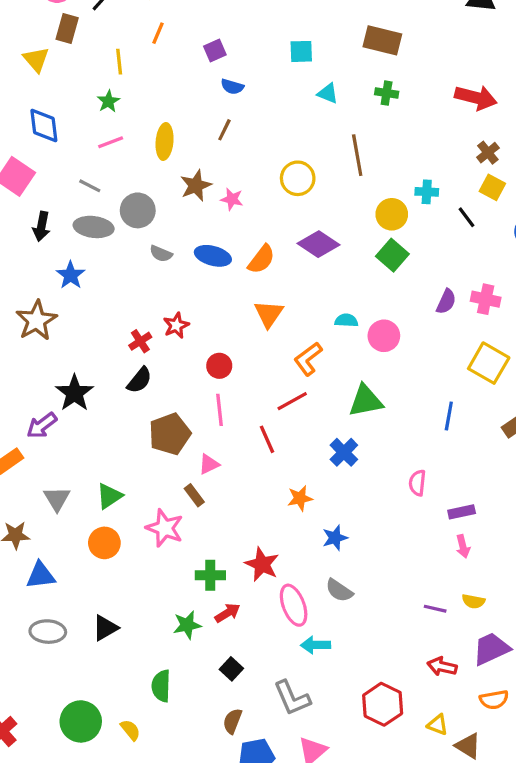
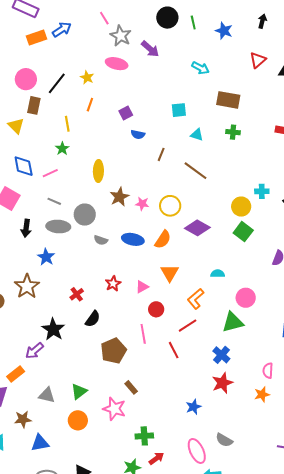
brown line: (224, 130) -> (161, 154), moved
pink line: (111, 142) -> (50, 173), moved
brown line: (357, 155) -> (196, 171), moved, turned -40
yellow circle: (298, 178) -> (170, 206), moved
pink circle: (384, 336) -> (246, 298), moved
red cross: (140, 341) -> (77, 294), moved
red circle: (219, 366) -> (156, 309), moved
pink triangle: (209, 464) -> (142, 287), moved
orange star: (300, 498) -> (262, 394), moved
gray triangle: (57, 499) -> (47, 395), turned -42
blue star: (335, 538) -> (193, 407), moved
red star: (262, 564) -> (222, 383), moved, turned 30

